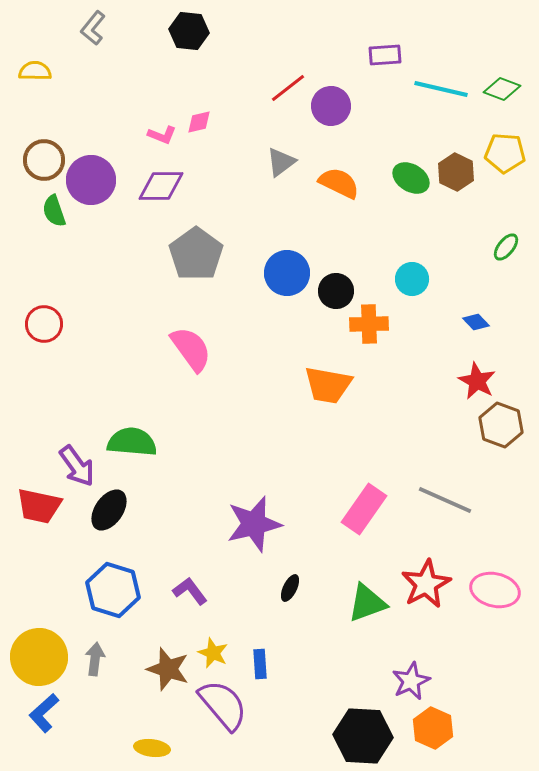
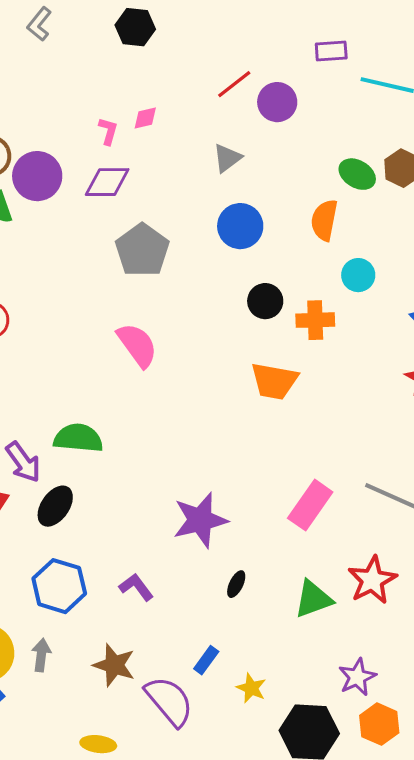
pink L-shape: (162, 135) -> (108, 131), turned -96
orange semicircle: (339, 183) -> (324, 220), moved, turned -105
blue circle: (287, 273) -> (240, 226), moved
black circle: (336, 291) -> (265, 301), moved
yellow star: (213, 653) -> (251, 688), moved
blue rectangle: (260, 664) -> (206, 660), turned 40

